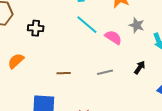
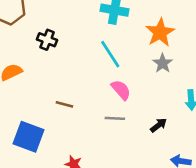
gray star: (137, 25) -> (163, 63), moved
pink semicircle: (113, 37) -> (121, 90), moved

